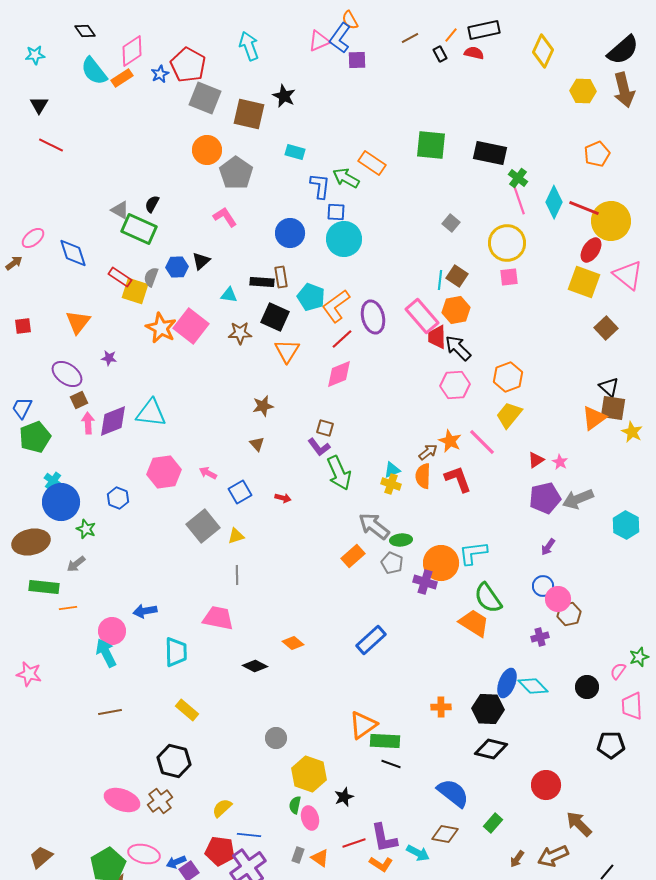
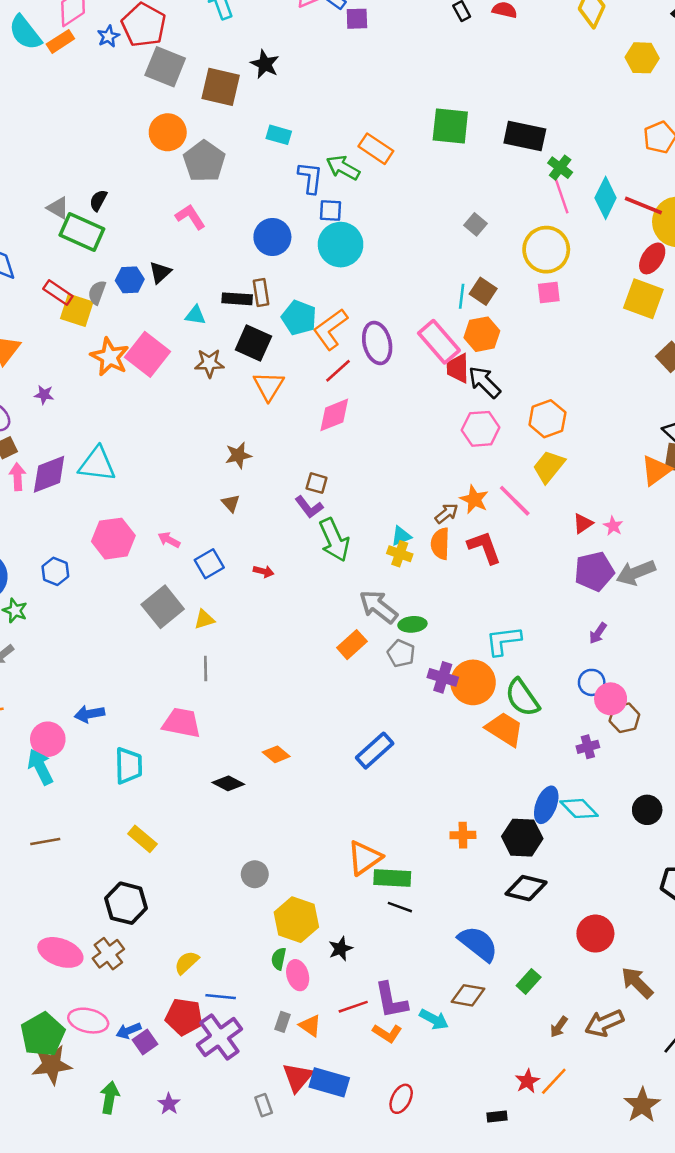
orange circle: (441, 563) -> (473, 682), moved

